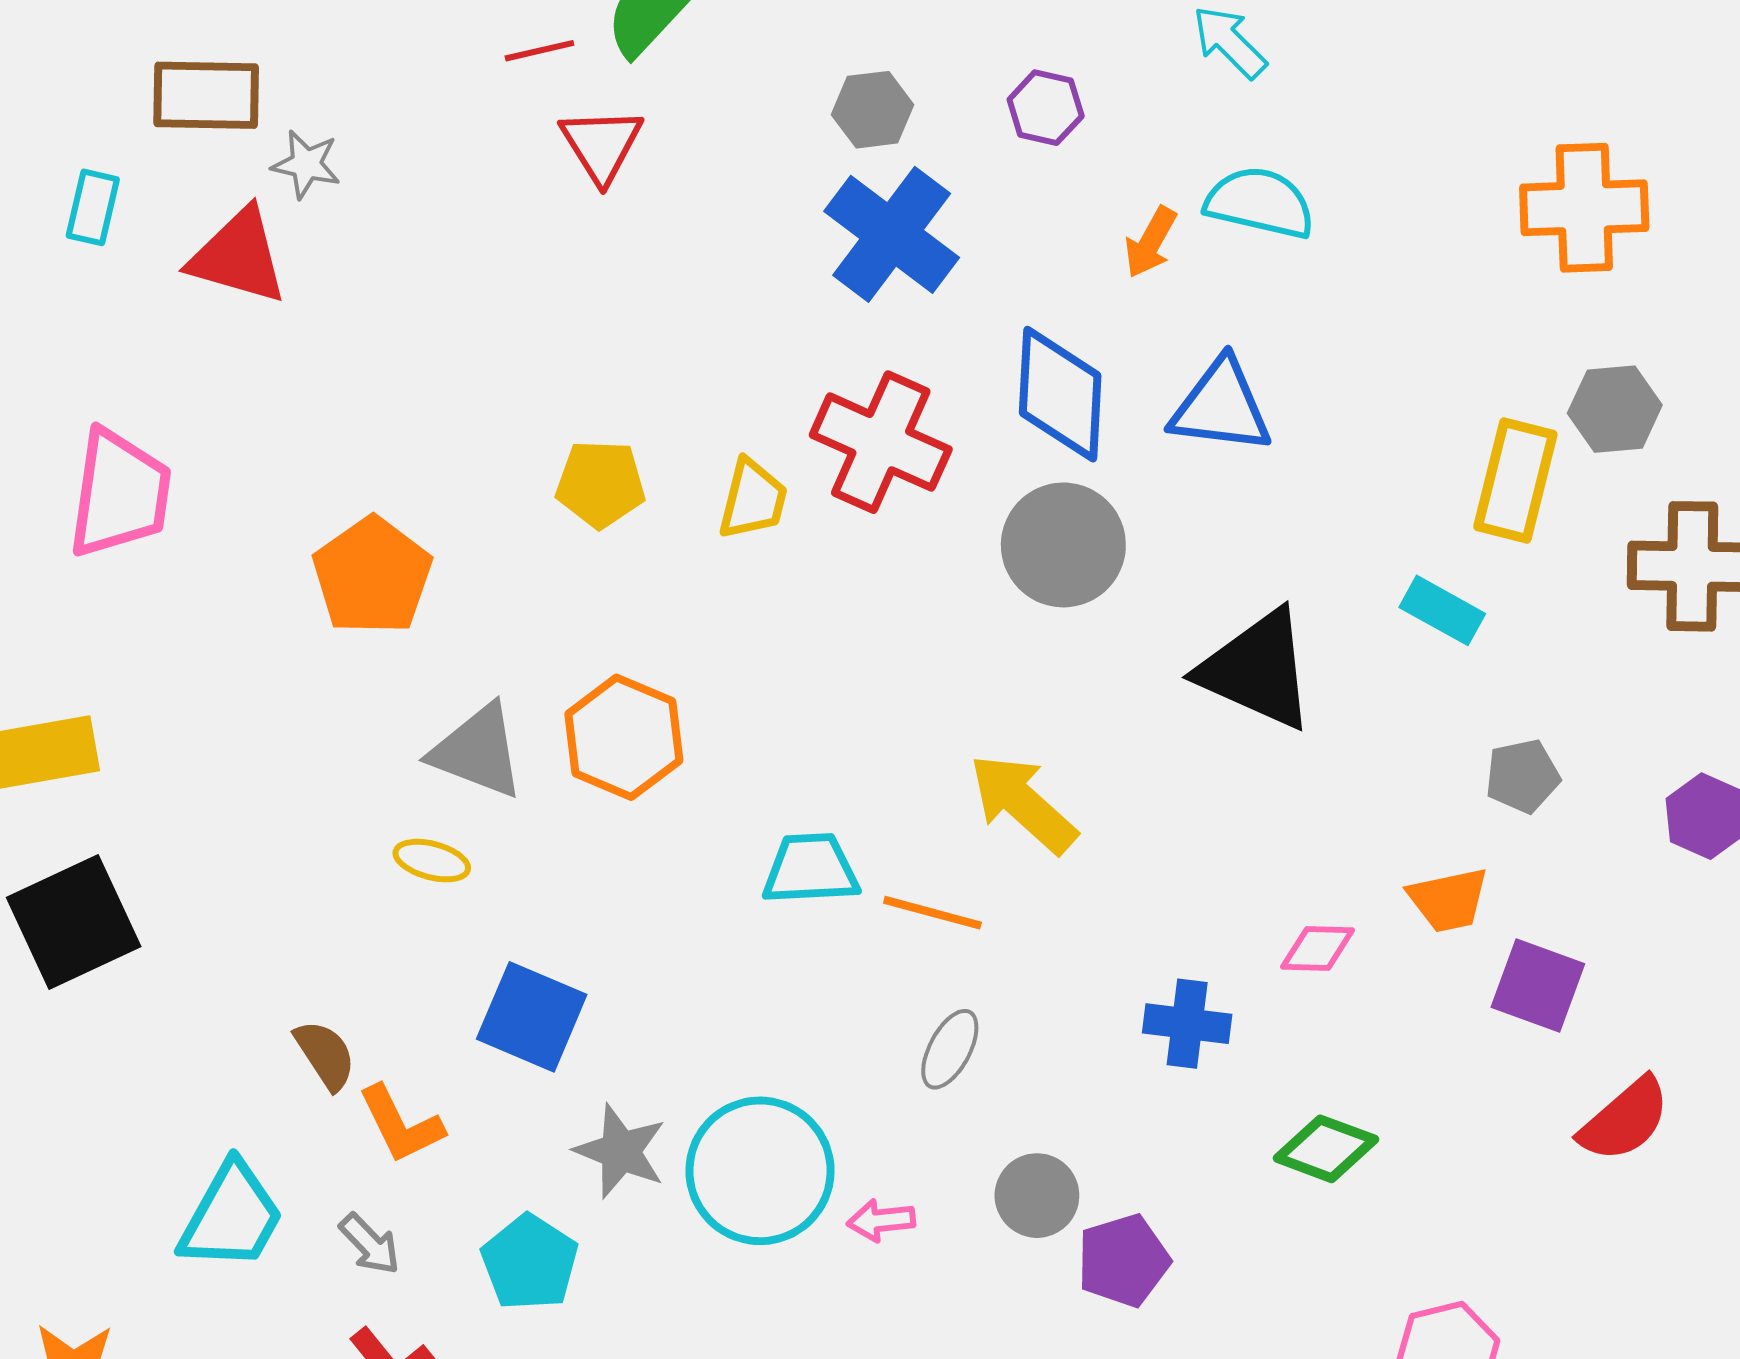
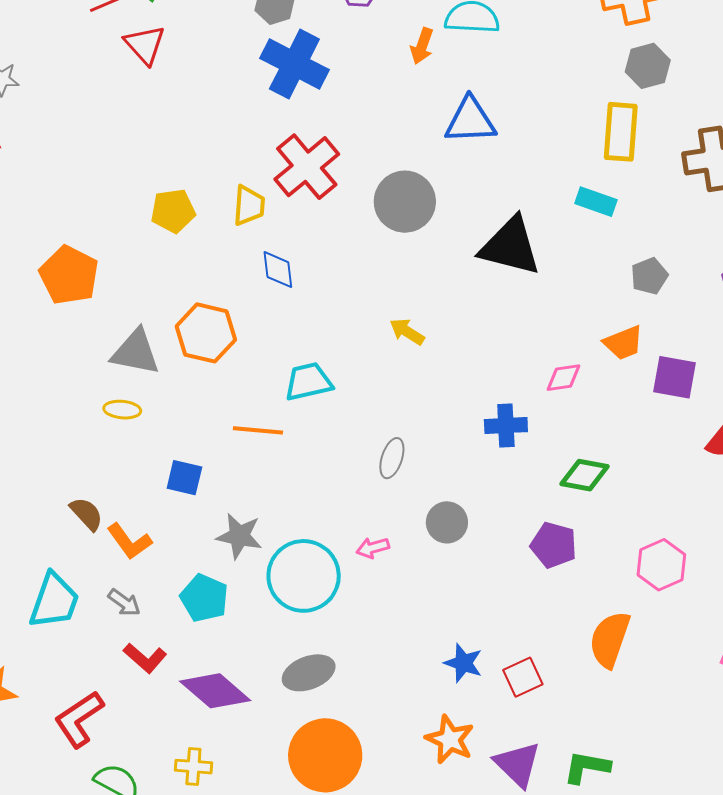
blue diamond: (1060, 394) -> (278, 270), moved, size x0.6
gray hexagon: (1615, 409) -> (648, 66), moved
red cross: (881, 442) -> (307, 167), turned 36
yellow arrow: (1023, 803) -> (407, 332), size x0.6
orange line: (932, 913) -> (258, 430), moved
blue square: (532, 1017) -> (184, 478), size x0.7
cyan circle: (760, 1171) -> (304, 576), moved
purple pentagon: (1123, 1261) -> (554, 545), moved, turned -30

